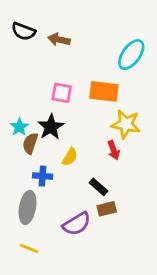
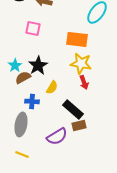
pink square: (62, 93) -> (33, 28), moved
yellow star: (126, 124) -> (81, 63), moved
brown semicircle: (30, 143) -> (23, 77), turned 42
black rectangle: (99, 187) -> (73, 109), size x1.5

